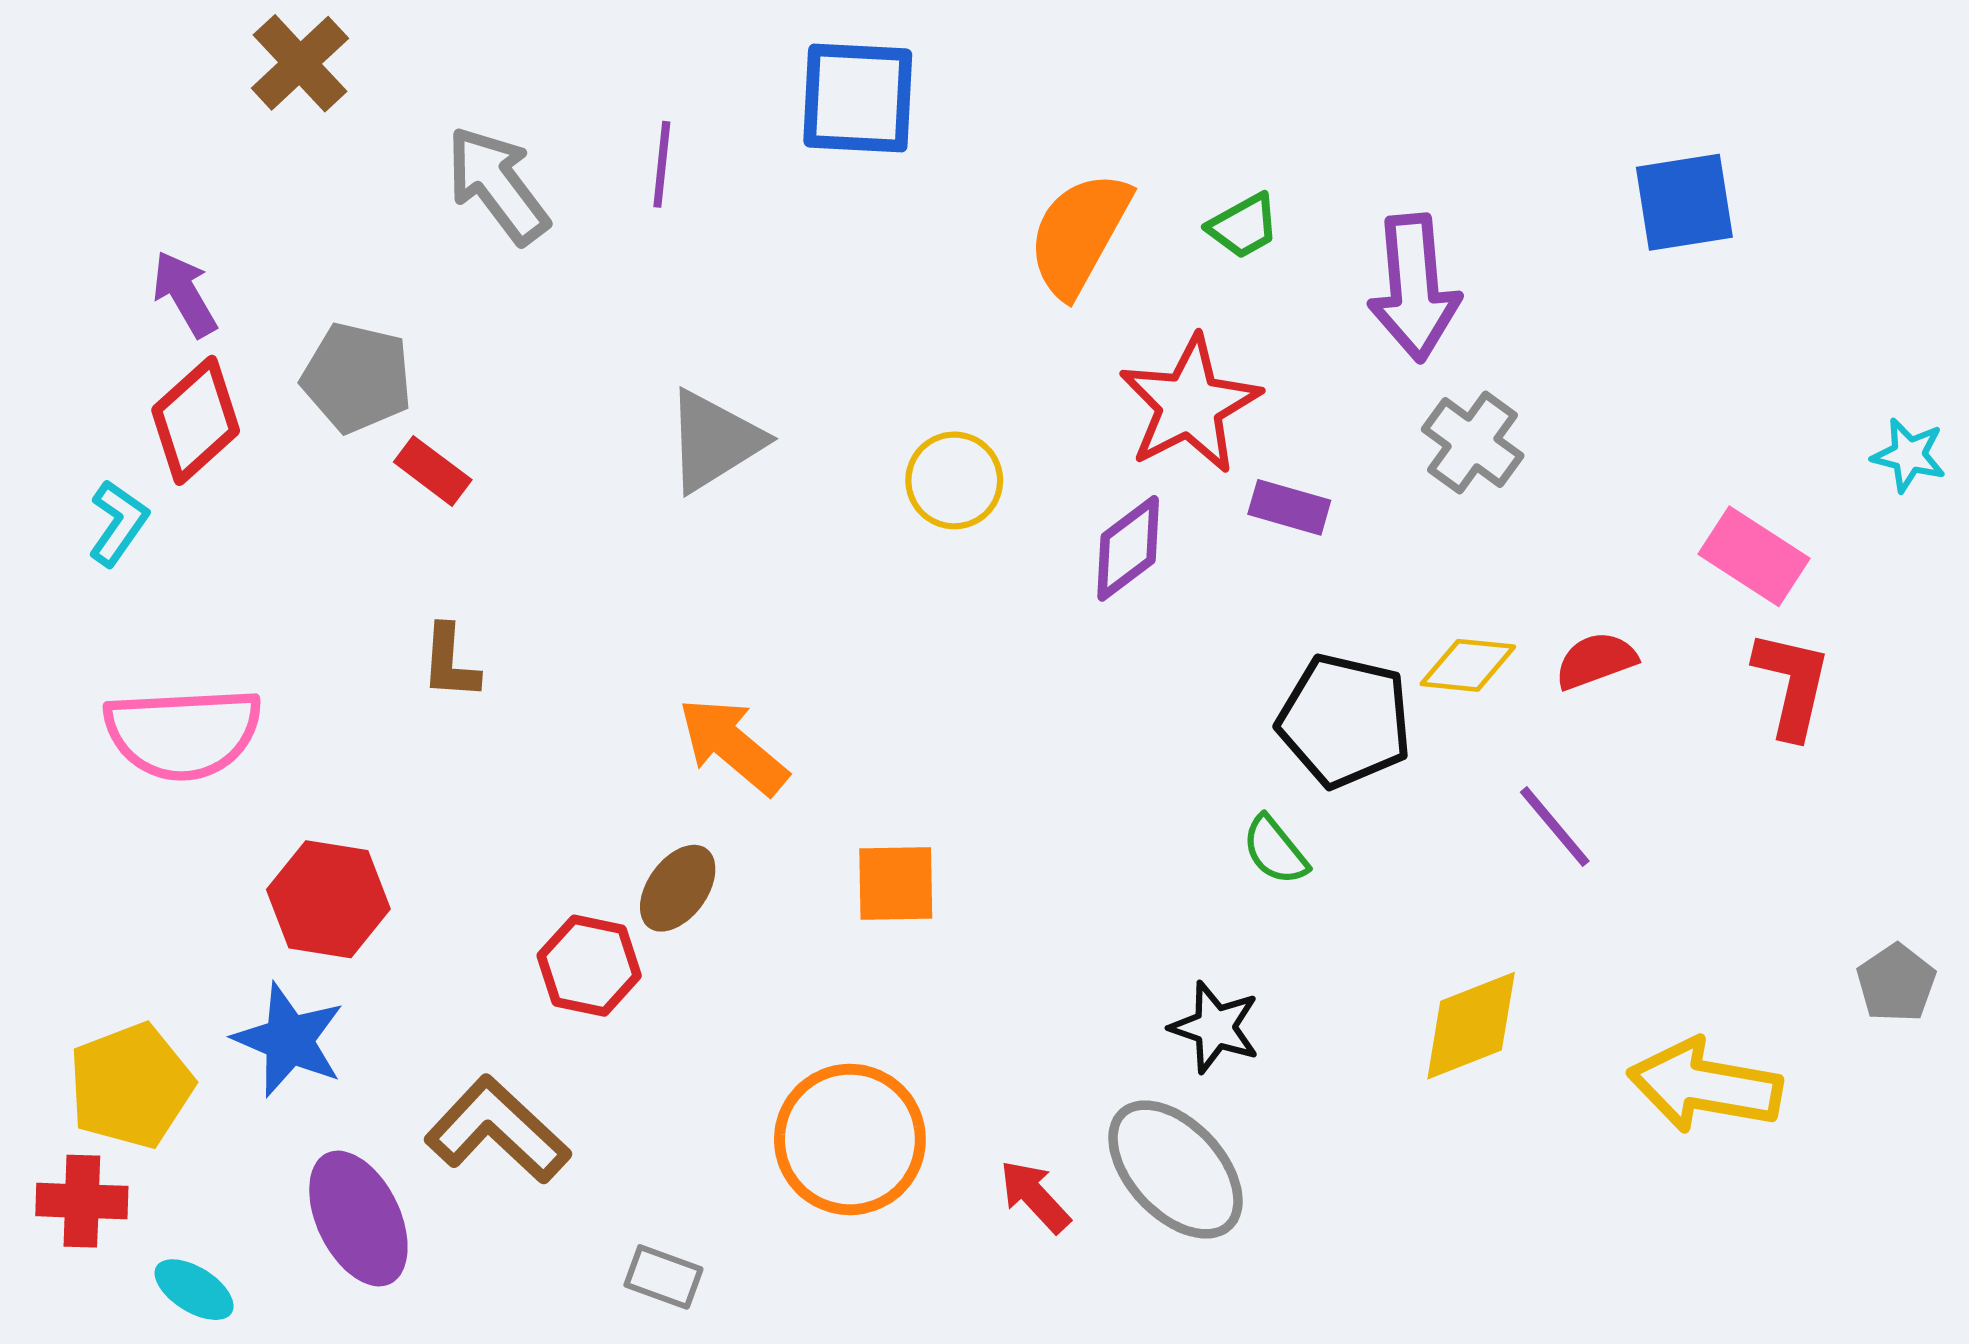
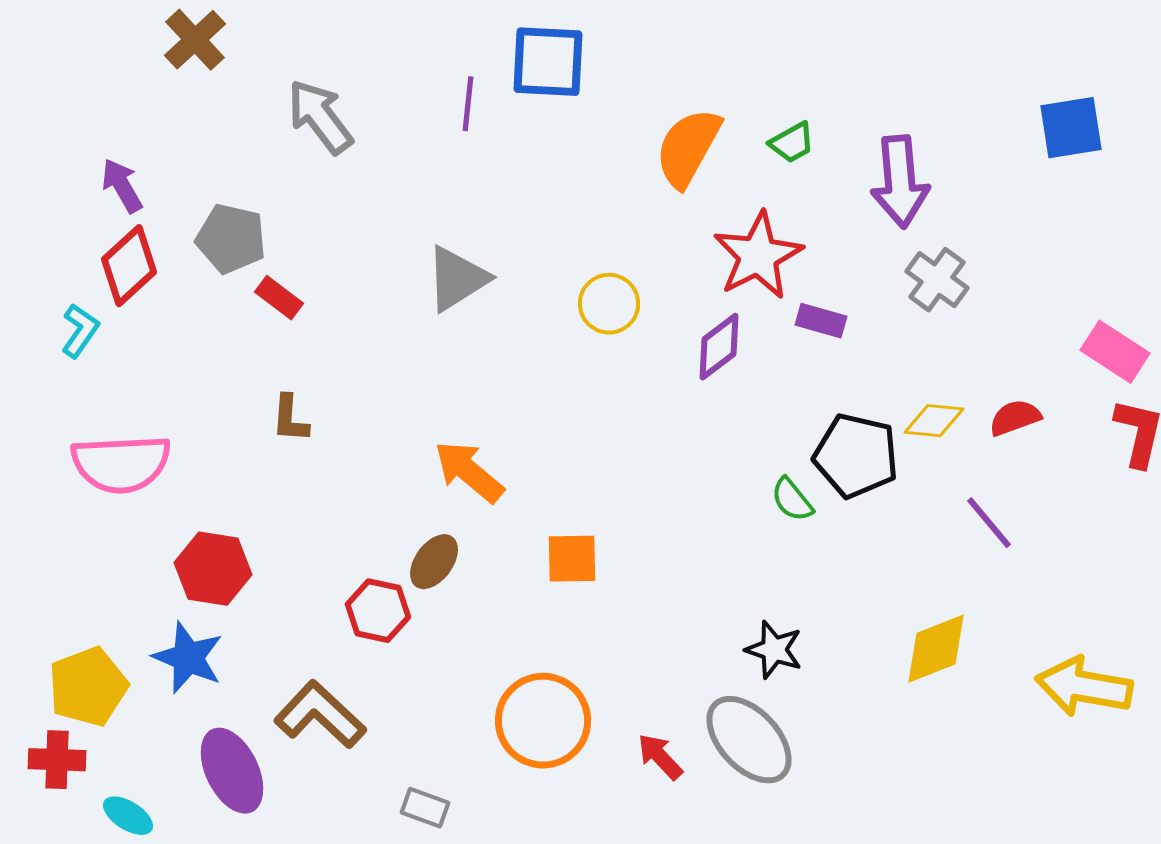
purple line: (662, 164) -> (468, 104), moved
green semicircle: (1275, 850) -> (792, 500), moved

